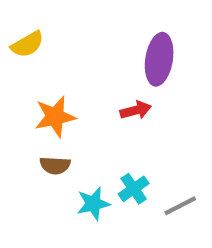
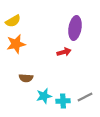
orange star: (55, 117) -> (16, 44), moved
cyan cross: (134, 189) -> (63, 101), moved, turned 32

